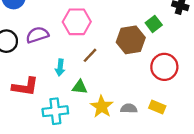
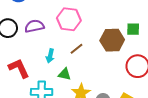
green square: (154, 24) -> (133, 29), turned 32
red L-shape: (25, 87) -> (19, 68), turned -130

